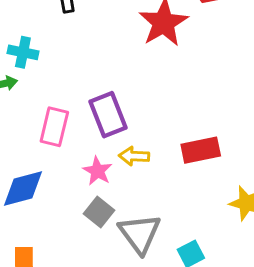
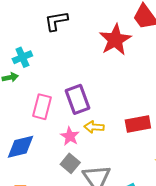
cyan cross: (23, 52) -> (22, 57), turned -36

